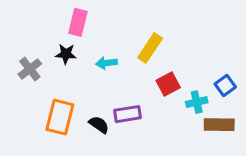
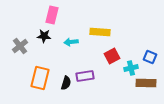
yellow rectangle: (150, 48) -> (100, 32), turned 60
blue square: (225, 86) -> (150, 57), turned -32
black semicircle: (99, 125) -> (66, 83), turned 72

